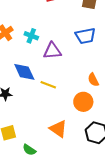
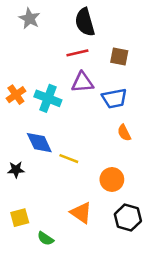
cyan cross: (31, 36) -> (48, 98), size x1.5
purple triangle: (52, 51) -> (82, 82), moved
orange semicircle: (93, 80) -> (124, 133), moved

